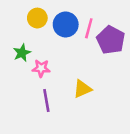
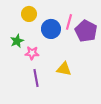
blue circle: (66, 24) -> (51, 29), moved
yellow triangle: (82, 89) -> (64, 69), turned 35

